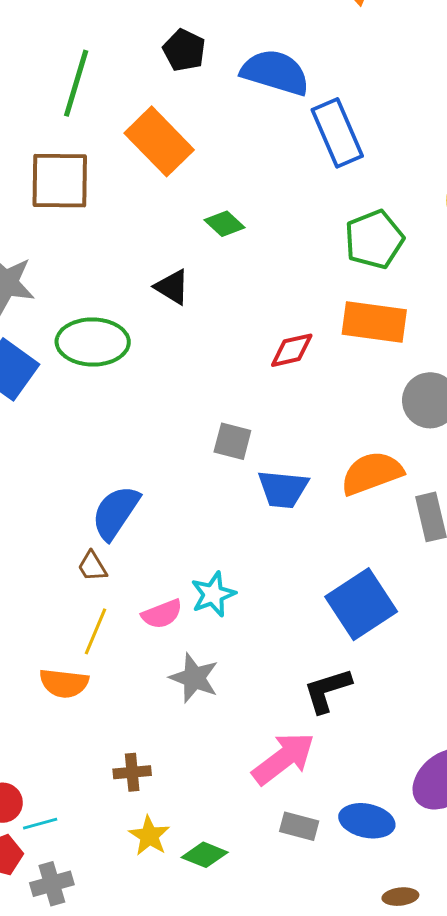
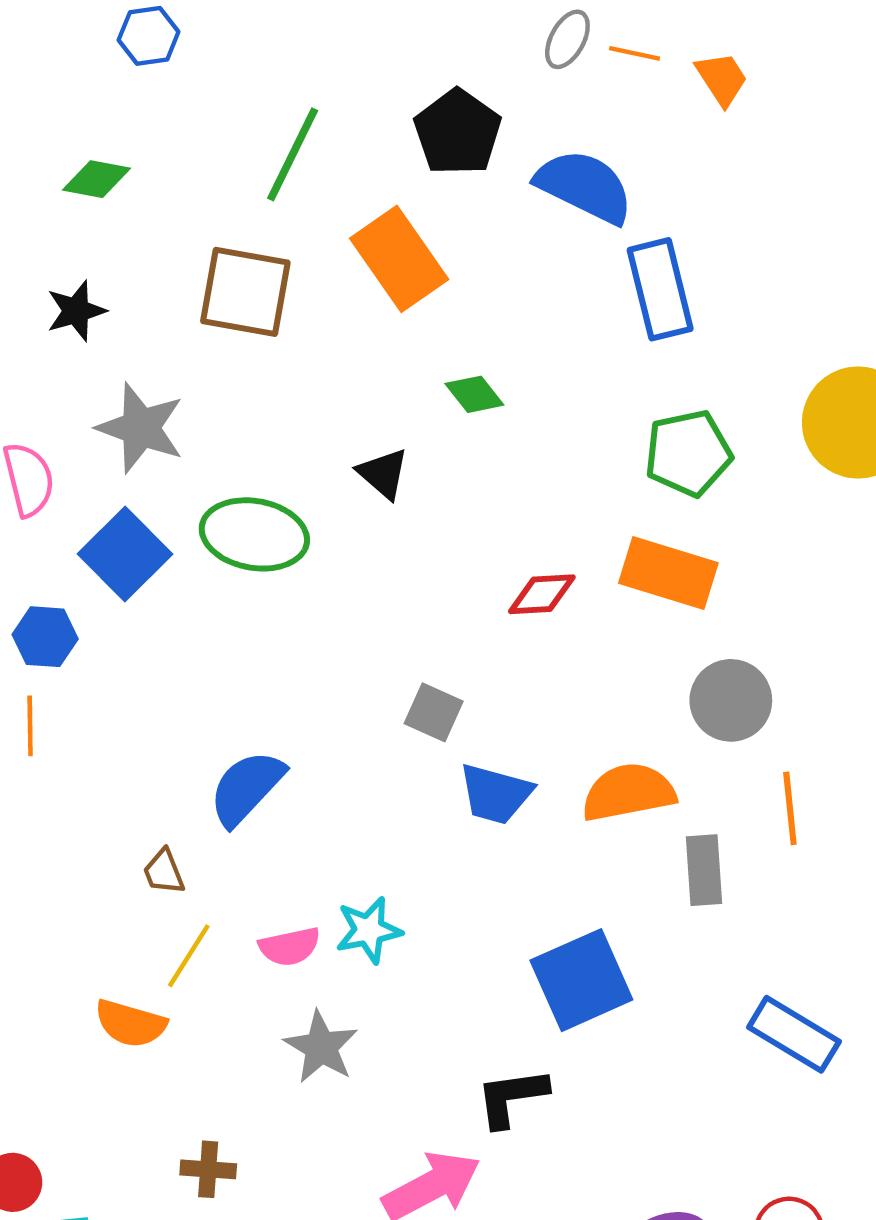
black pentagon: (184, 50) -> (458, 132), size x1.4
brown trapezoid: (92, 566) -> (164, 872), moved

